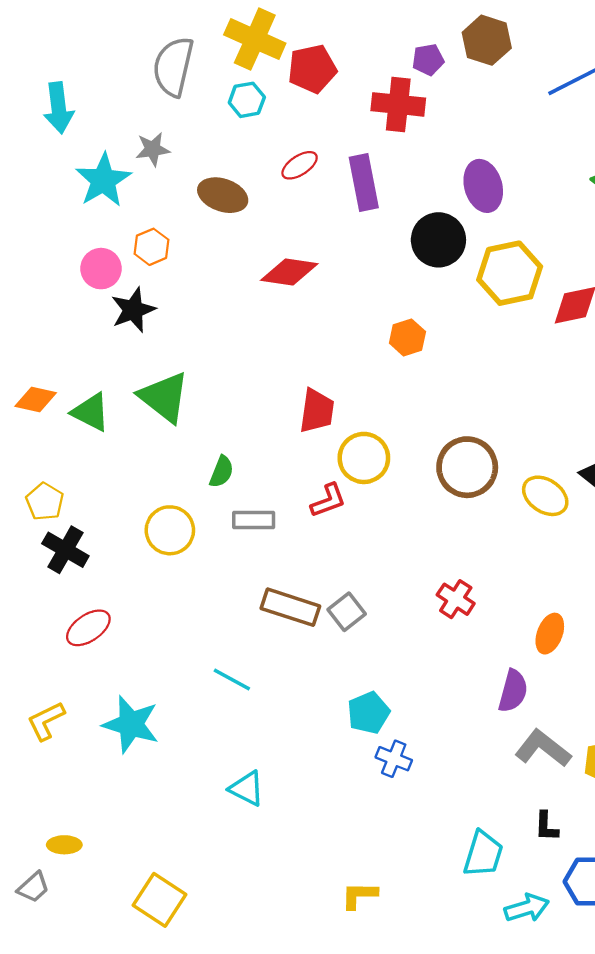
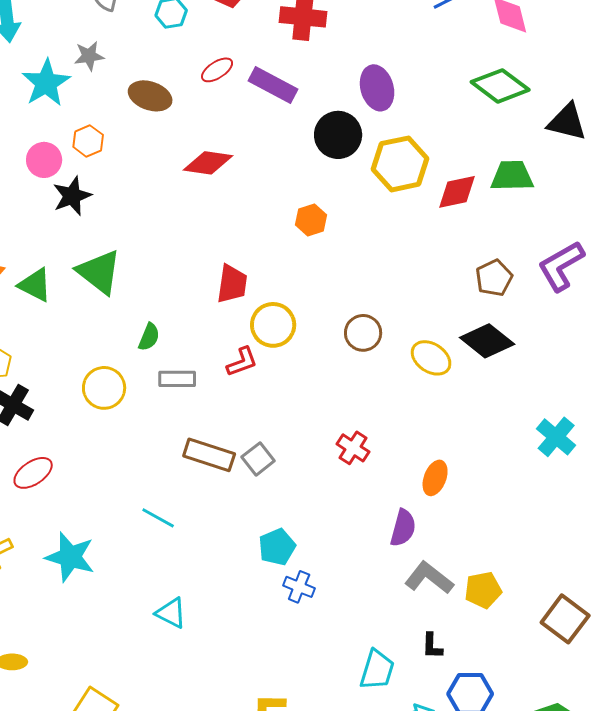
purple rectangle: (364, 182) -> (273, 85), turned -51
brown circle: (467, 467) -> (363, 333), size x0.7

